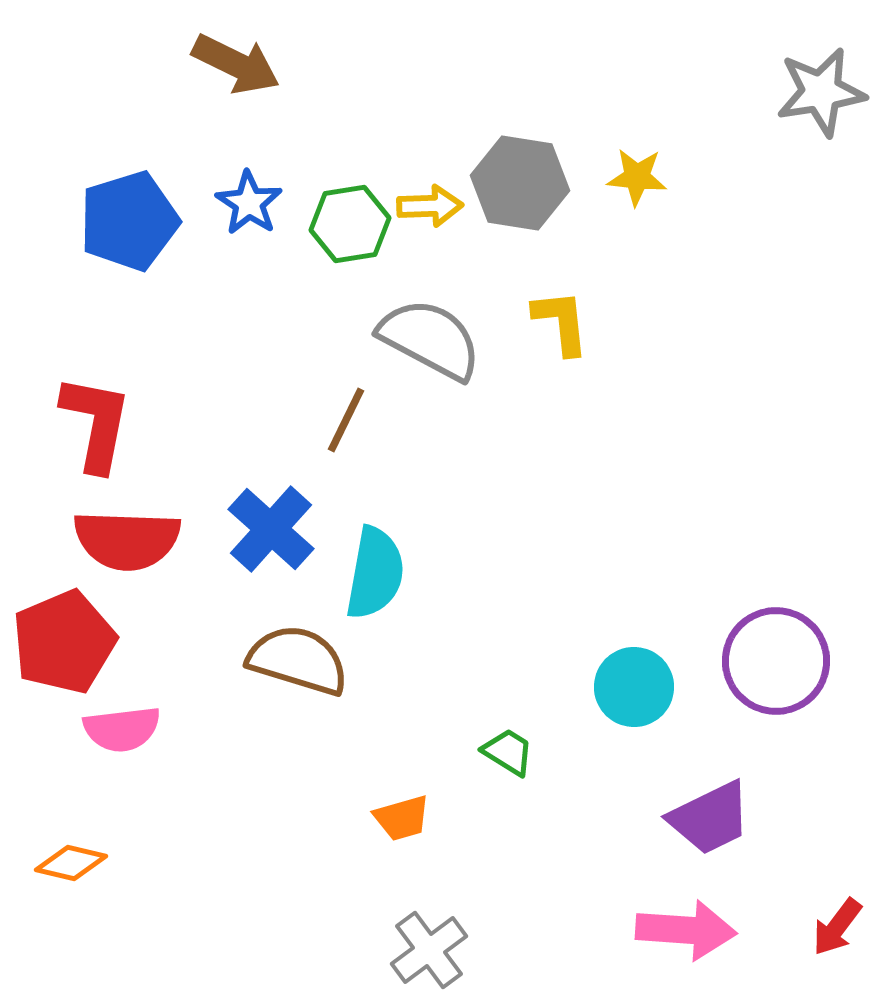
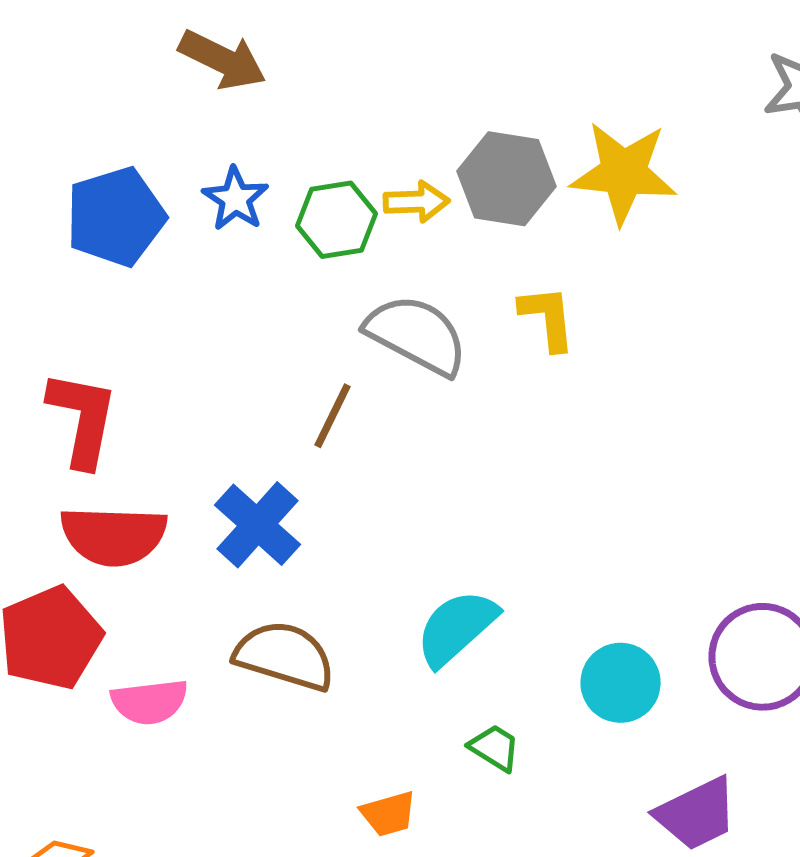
yellow star: (637, 177) -> (624, 173), size x1.8
cyan semicircle: (375, 573) -> (457, 628), moved, turned -142
pink semicircle: (122, 729) -> (150, 702), moved

